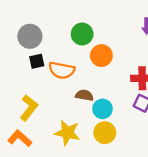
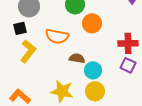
black square: (37, 61) -> (20, 28), moved
yellow L-shape: (29, 108) -> (28, 51), moved

